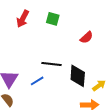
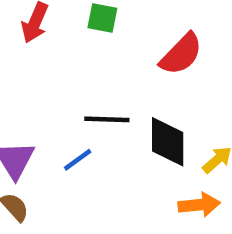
red semicircle: (86, 37) -> (181, 54), size x1.5

